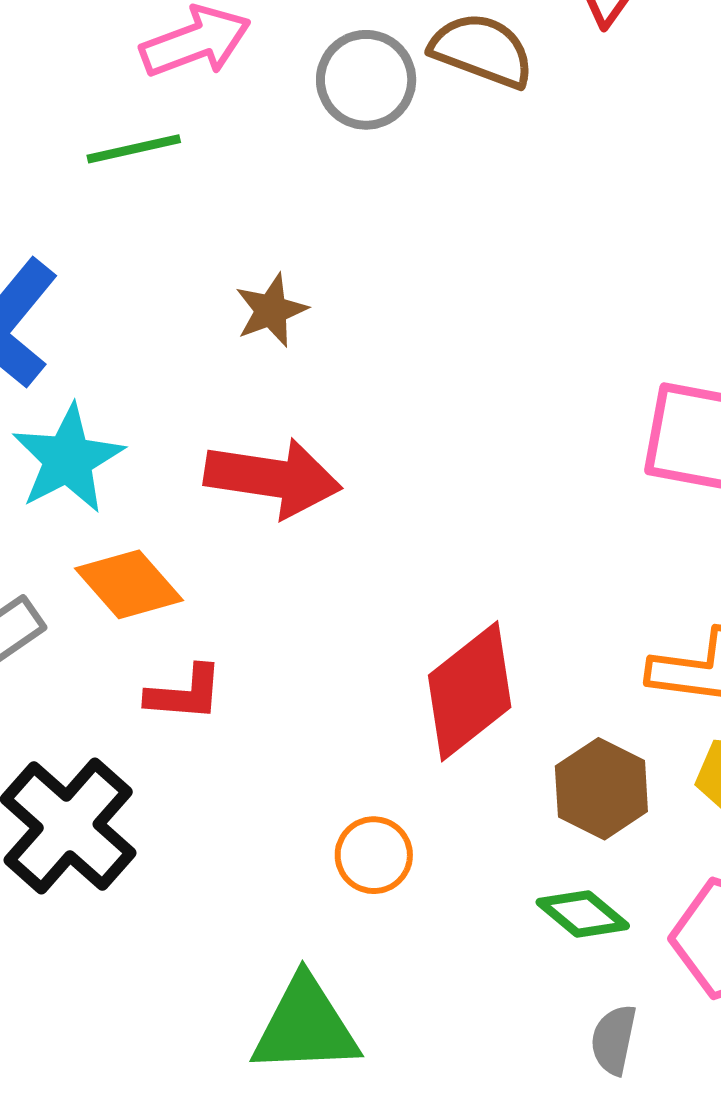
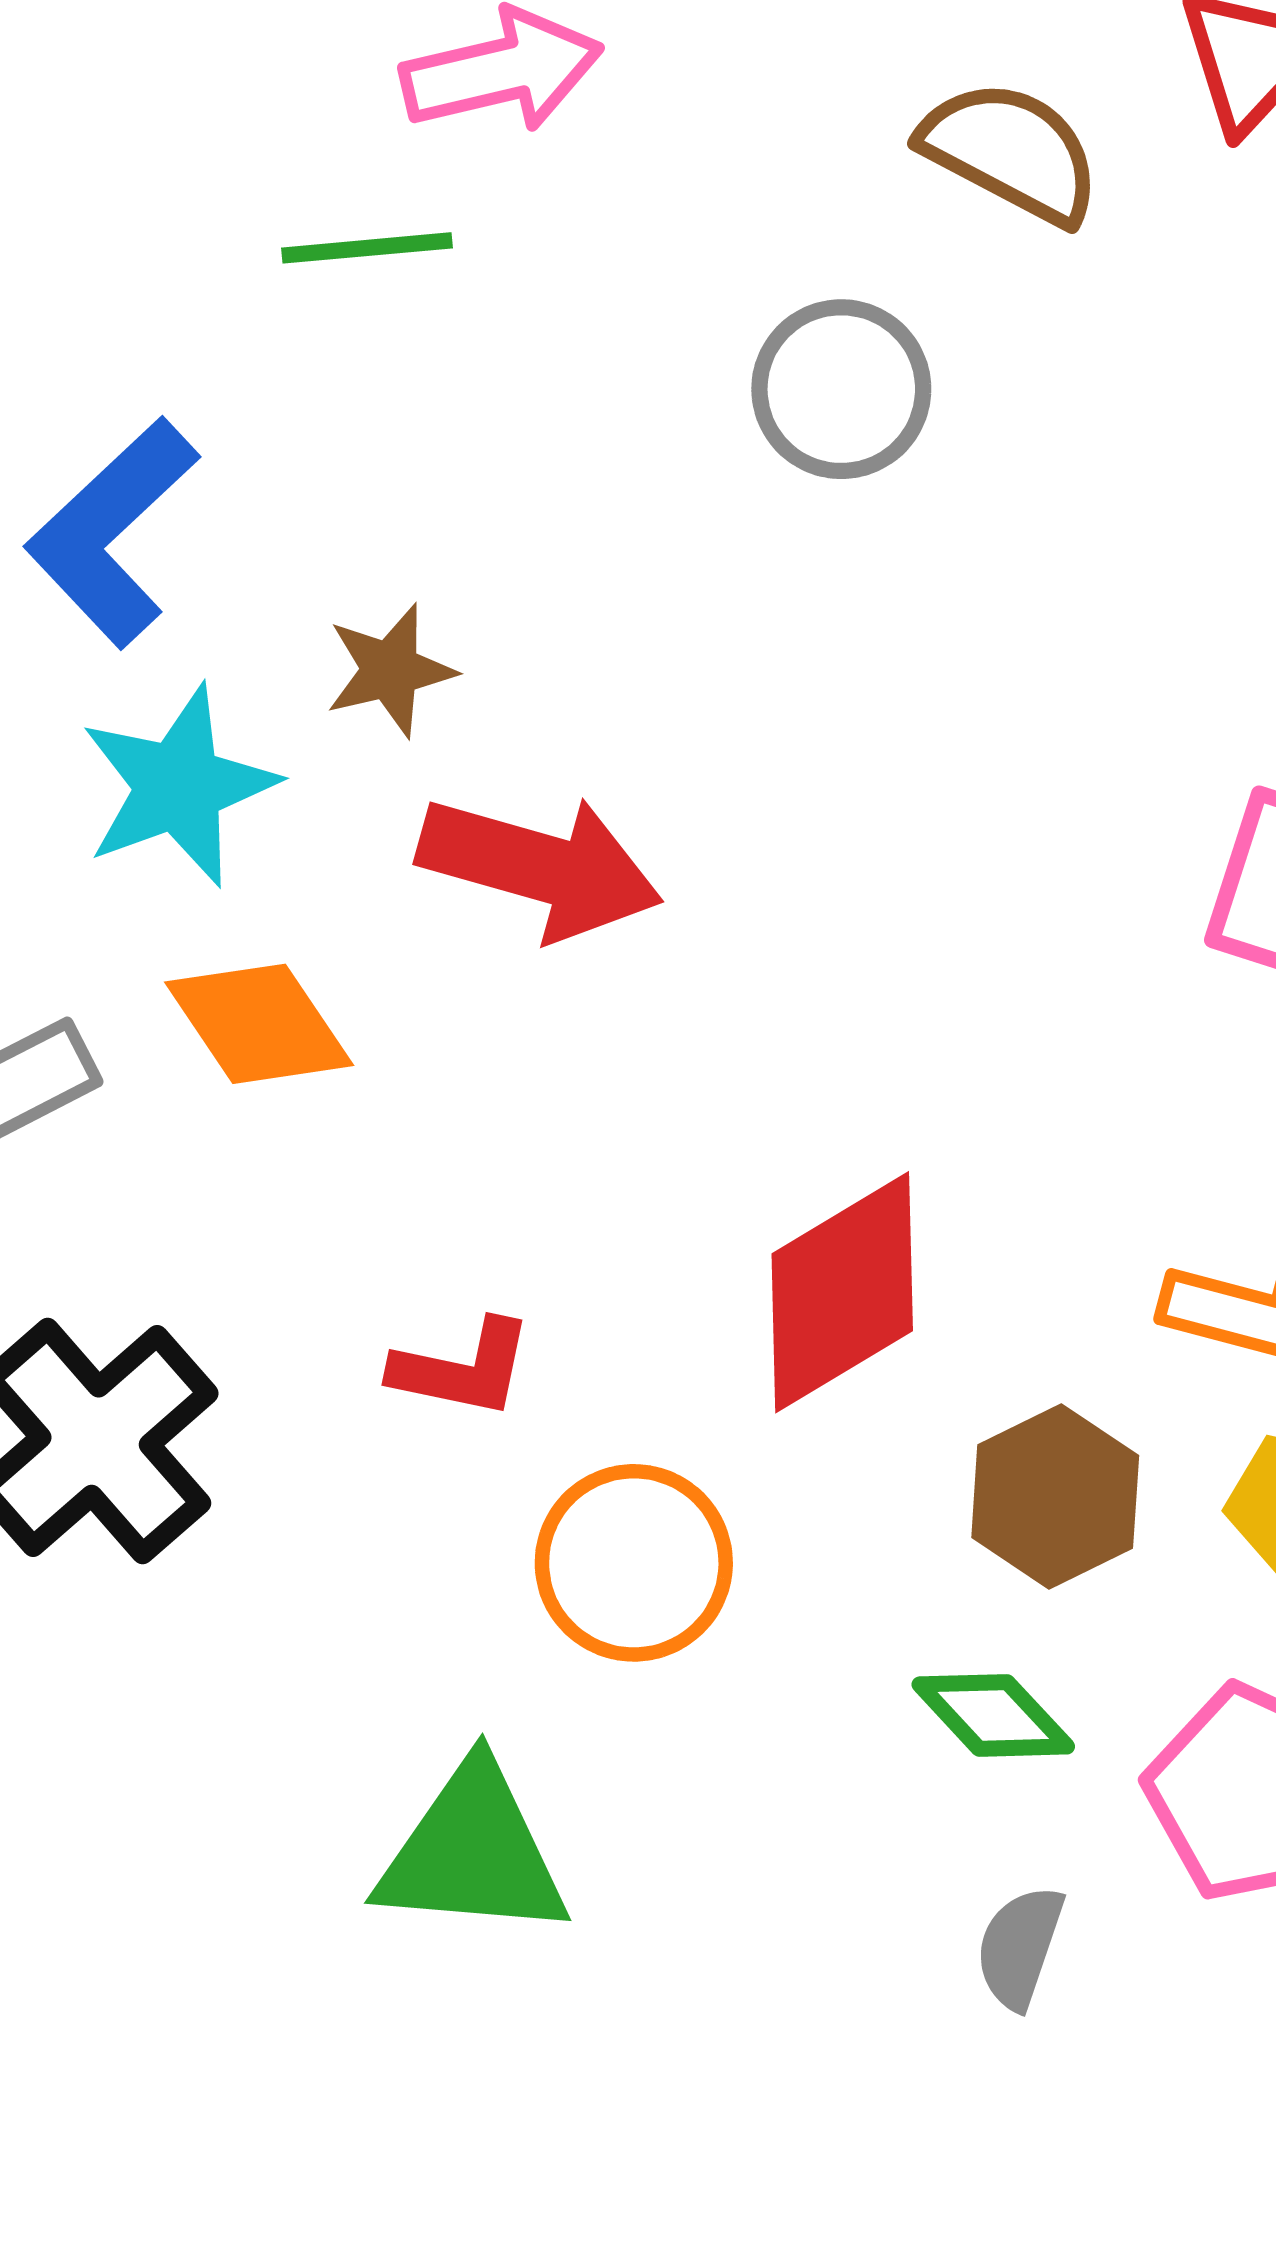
gray circle: (366, 80) -> (841, 389), moved
brown star: (271, 310) -> (390, 670), moved
red L-shape: (185, 693) -> (462, 1369), moved
orange circle: (374, 855) -> (634, 1563), size x1.4

